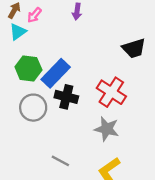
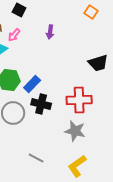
blue rectangle: (56, 73) -> (32, 84), size x0.7
red cross: (111, 92) -> (79, 100), turned -35

